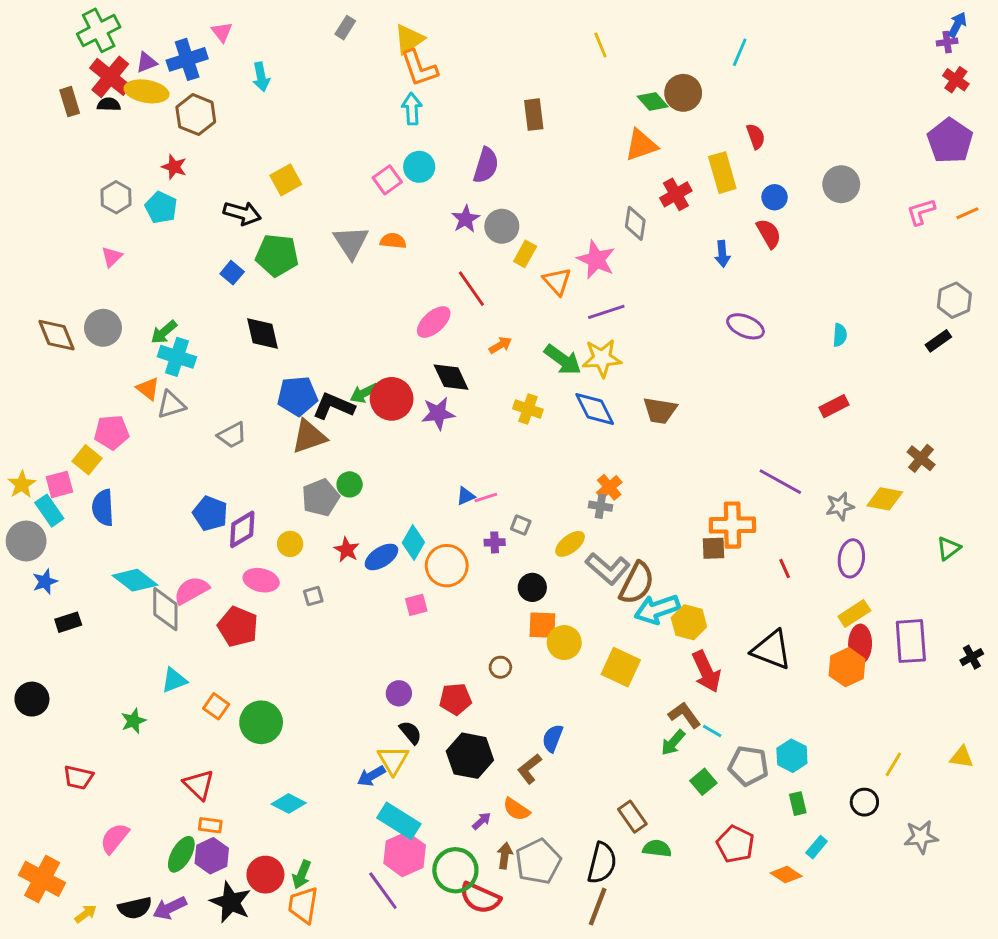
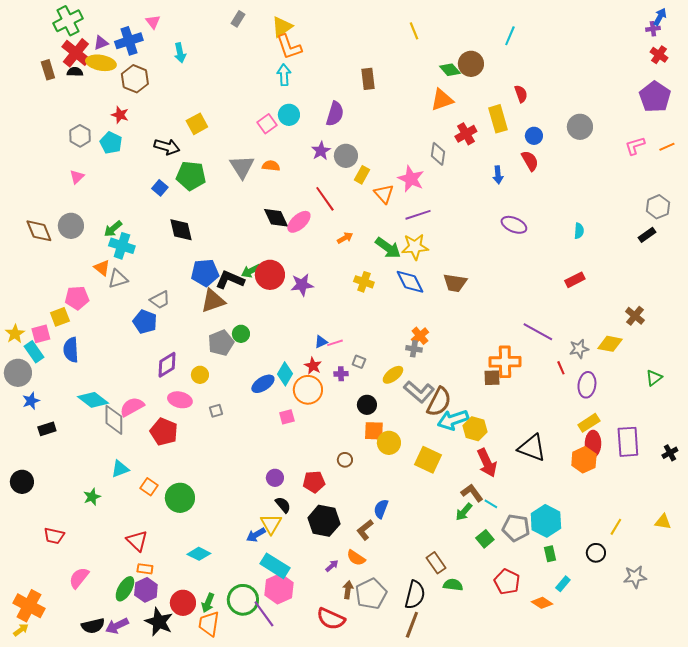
black diamond: (451, 377) -> (276, 218), moved
yellow square: (87, 460) -> (60, 317), turned 30
blue pentagon: (210, 513) -> (145, 322), moved
red star: (347, 550) -> (313, 366), moved
red line: (785, 569) -> (561, 368), moved
cyan hexagon: (792, 756) -> (546, 521), size x1.4
green circle: (455, 870) -> (243, 600), moved
yellow arrow: (86, 914) -> (21, 630), moved

